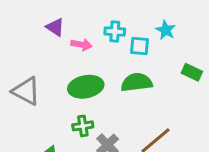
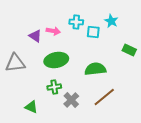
purple triangle: (55, 27) -> (35, 36), moved
green semicircle: (137, 82) -> (95, 69), moved
gray triangle: (26, 91) -> (15, 63), turned -35

